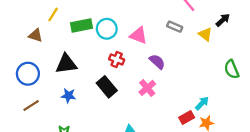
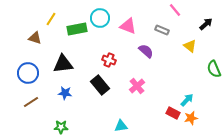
cyan circle: (107, 29) -> (100, 18), moved
yellow triangle: (205, 34) -> (190, 46), moved
pink triangle: (139, 35) -> (128, 26), moved
purple semicircle: (157, 62) -> (146, 51), moved
red rectangle: (187, 118) -> (173, 113), turned 56

